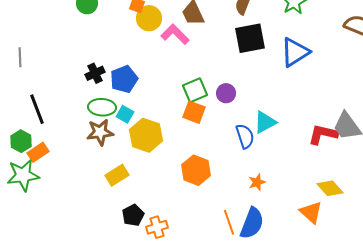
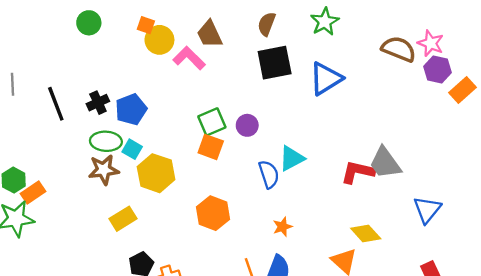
black line: (37, 109) -> (56, 104), moved

